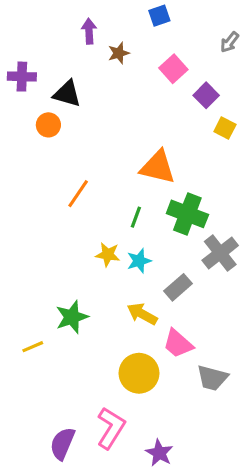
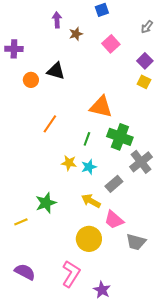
black triangle: (67, 94) -> (56, 71), moved
purple square: (206, 95) -> (145, 61), moved
purple semicircle: (62, 444) -> (25, 272), moved, turned 95

